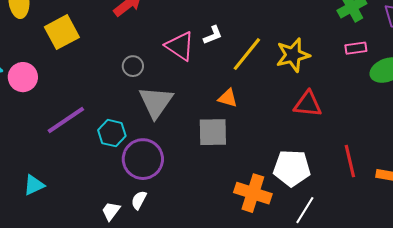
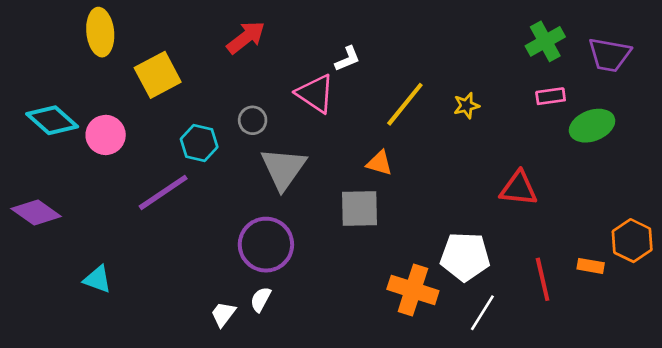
white L-shape: (213, 35) -> (347, 59), moved
yellow star: (293, 55) -> (466, 106), size x0.6
red triangle: (308, 104) -> (519, 188), moved
cyan hexagon: (112, 133) -> (199, 143), moved
red line: (350, 161) -> (543, 279), moved
cyan triangle: (34, 185) -> (98, 279), moved, turned 45

